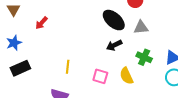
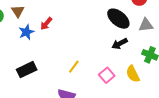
blue star: (14, 43) -> (26, 32), moved
yellow line: (68, 67) -> (74, 67), turned 32
pink square: (100, 76) -> (107, 75), turned 35

